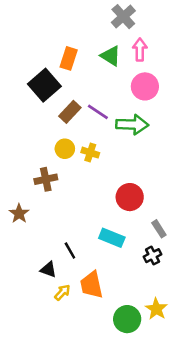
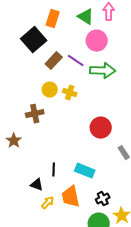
pink circle: (145, 86) -> (97, 41), moved
cyan rectangle: (112, 238) -> (85, 171), moved
black line: (70, 250) -> (54, 170), turned 32
black cross: (153, 256) -> (103, 199), moved

